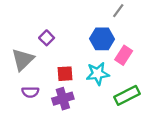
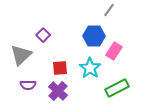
cyan star: (98, 74) -> (90, 68), turned -30
purple cross: (63, 99) -> (58, 91), turned -30

